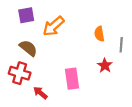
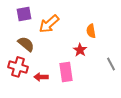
gray line: (121, 45) -> (111, 64), moved, turned -32
red star: (105, 65) -> (80, 50), moved
red arrow: (40, 93) -> (41, 77), moved, turned -40

